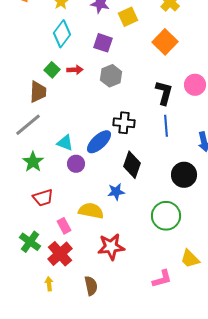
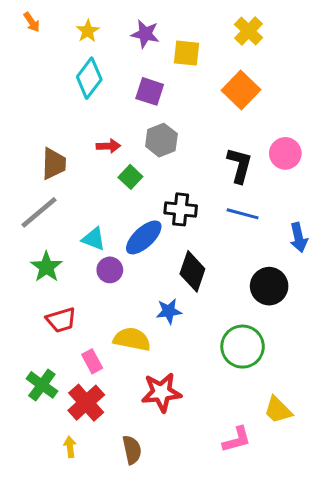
yellow square: (128, 17) -> (187, 53), turned 30
green square: (52, 70) -> (130, 177), moved
red arrow: (75, 70) -> (108, 146), moved
blue line: (166, 126) -> (243, 214), turned -70

